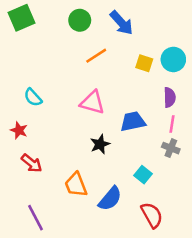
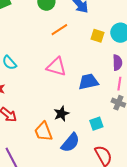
black star: (100, 144) -> (61, 114), moved
cyan square: (143, 175) -> (96, 124), turned 32

